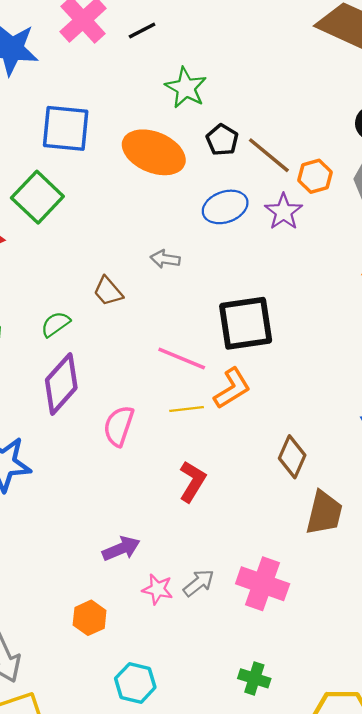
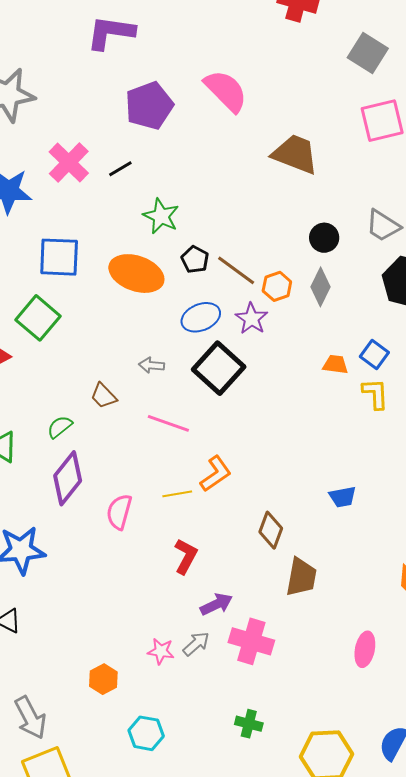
black square: (246, 323) -> (219, 368), moved, turned -36
pink line: (182, 358) -> (168, 423), moved
purple arrow: (121, 549) -> (216, 604), moved

